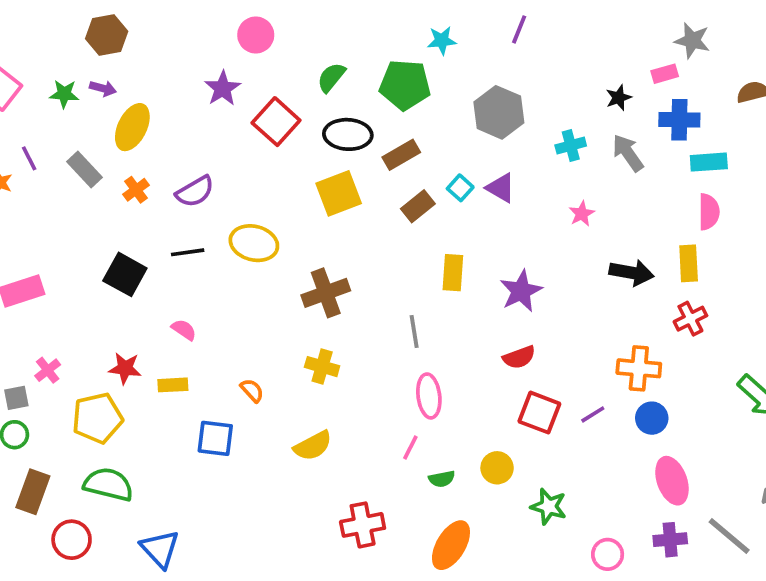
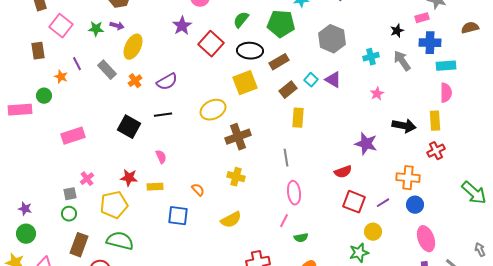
yellow ellipse: (254, 243) -> (213, 110), moved, turned -40
yellow rectangle: (453, 273) -> (298, 118), moved
purple star: (521, 291) -> (366, 144), moved, turned -30
pink semicircle: (184, 330) -> (161, 157), turned 32
yellow circle: (497, 468) -> (373, 232), moved
green star: (549, 506) -> (359, 253), turned -30

